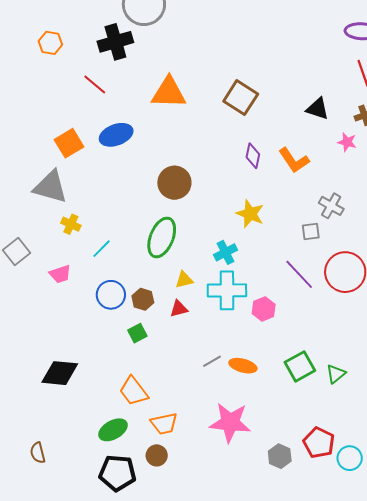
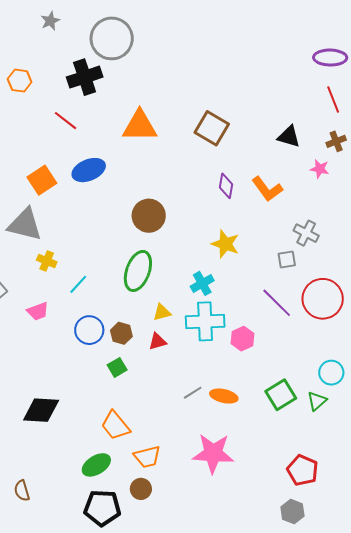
gray hexagon: (280, 456) -> (292, 512), moved
cyan circle: (350, 458) -> (331, 373), moved

